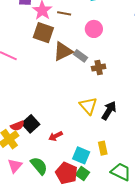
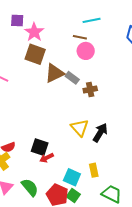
brown line: (64, 13) -> (80, 37), moved
black square: (31, 124) -> (40, 147), moved, turned -30

